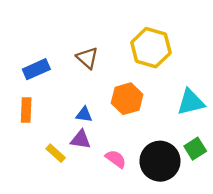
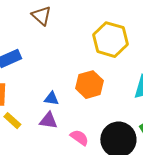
brown triangle: (87, 58) -> (41, 16), moved
yellow rectangle: (56, 153) -> (12, 121), moved

